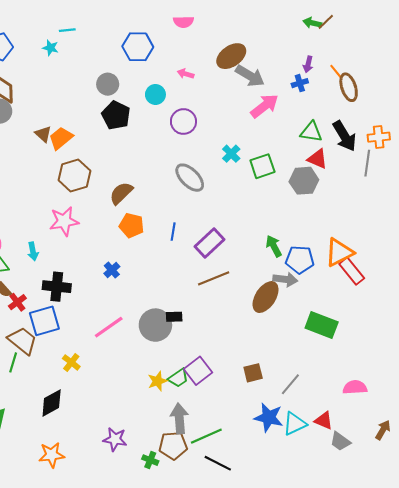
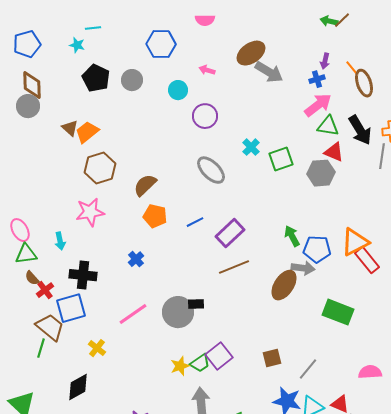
pink arrow: (264, 106) -> (318, 105), moved
black pentagon: (116, 115) -> (96, 78), moved
blue line: (173, 232) -> (195, 222), turned 54

